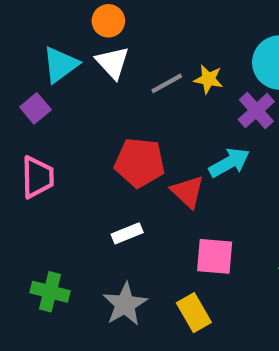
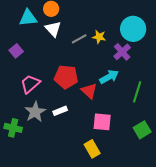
cyan triangle: (60, 65) -> (28, 18), moved, turned 30
pink trapezoid: (38, 177) -> (30, 84), moved, turned -130
green cross: (50, 292) -> (13, 128), moved
gray star: (125, 304) -> (35, 112), moved

